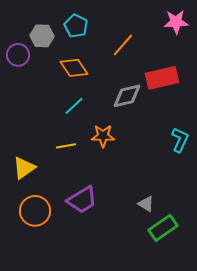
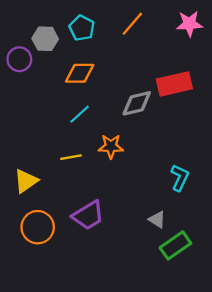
orange line: (123, 45) -> (132, 24), moved
orange diamond: (74, 68) -> (80, 73), turned -56
cyan L-shape: (180, 140) -> (180, 178), moved

